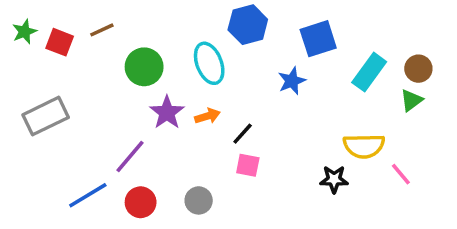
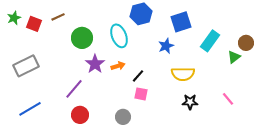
brown circle: (418, 69) -> (246, 43), moved
yellow semicircle: (364, 146) -> (183, 74), moved
blue line: (88, 195) -> (30, 109), moved
gray circle: (199, 200) -> (123, 117), moved

